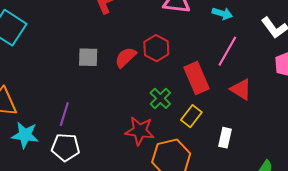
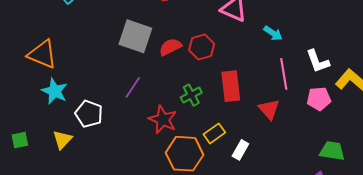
pink line: (227, 51) -> (284, 74), moved, turned -56
gray square: (88, 57) -> (135, 36), size x1.6
purple line: (64, 114) -> (133, 87), moved
yellow rectangle: (191, 116) -> (214, 133), moved

